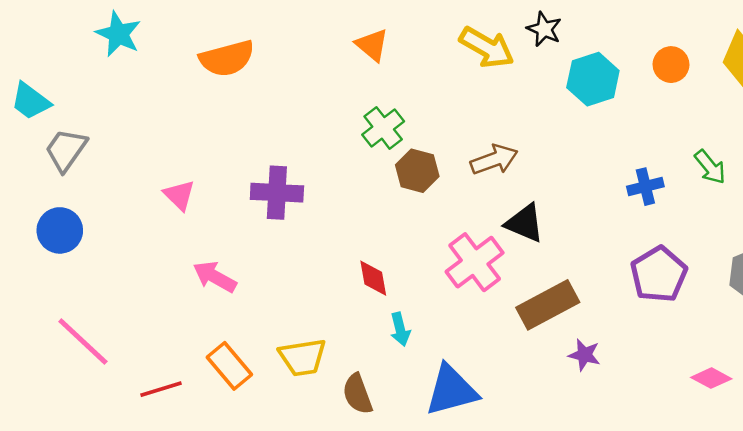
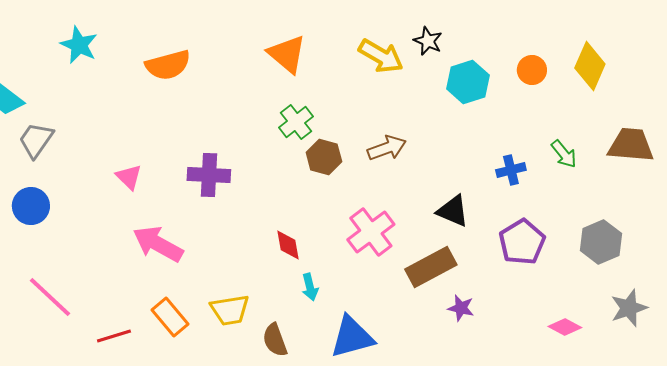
orange triangle: (372, 45) -> (287, 54), size x1.4
black triangle: (525, 223) -> (453, 211), moved
pink arrow: (215, 277) -> (158, 244), size x1.4

